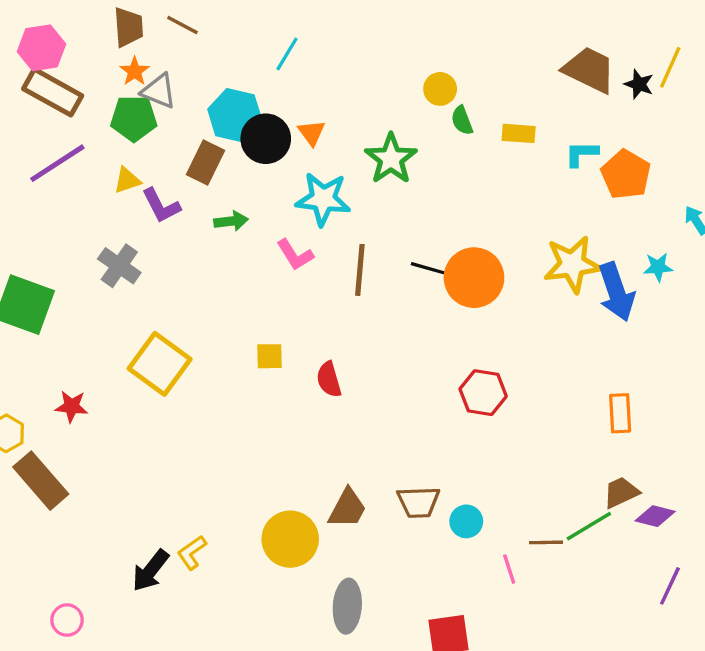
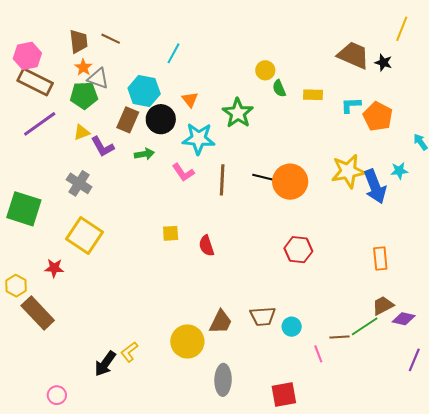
yellow line: (670, 67) -> (402, 29), moved
black circle: (266, 139) -> (161, 119), moved
yellow square: (160, 364) -> (85, 235), moved

